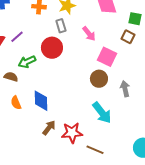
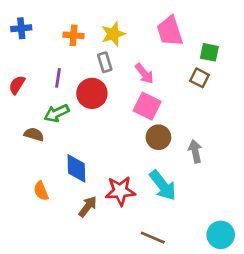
purple line: (17, 37) -> (58, 78), moved, turned -40
pink square: (107, 57) -> (147, 106), moved
orange semicircle: (16, 103) -> (41, 191), moved
red star: (72, 133) -> (120, 191), moved

